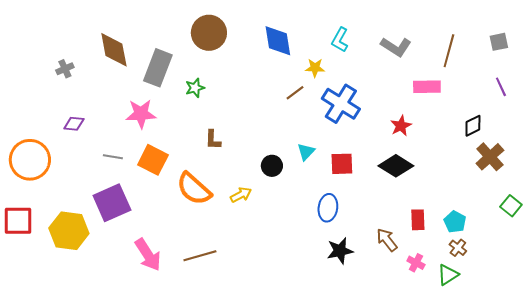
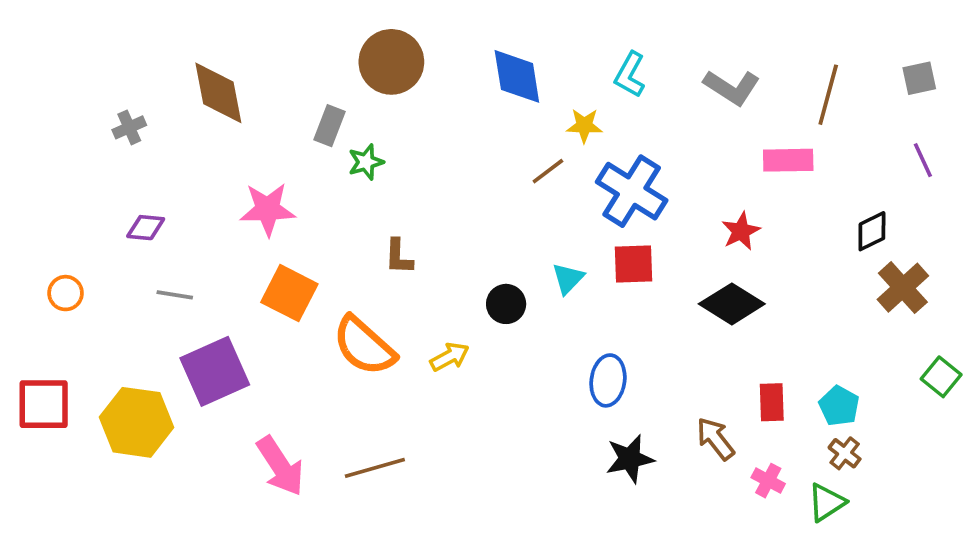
gray rectangle: (158, 68) -> (329, 126), moved, size x0.6
gray line: (113, 157) -> (175, 295), moved
orange circle: (30, 160) -> (66, 293), size x0.5
red square: (342, 164) -> (633, 264), moved

